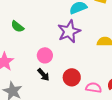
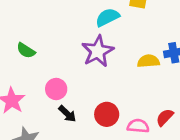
pink circle: (45, 55) -> (56, 89), moved

